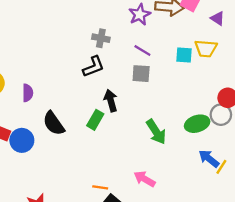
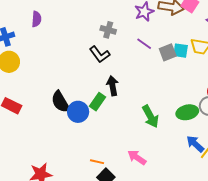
black L-shape: (93, 67) -> (100, 54), turned 70
gray square: (141, 74) -> (168, 52), moved, turned -30
purple semicircle: (28, 93) -> (36, 19), moved
blue circle: (22, 140) -> (78, 112), moved

